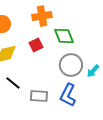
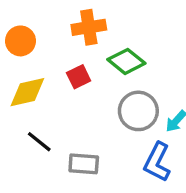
green diamond: (64, 36) -> (126, 61), turned -30
blue L-shape: (68, 95) -> (157, 162), moved

